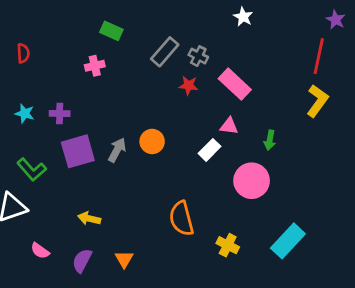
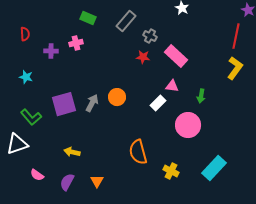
gray rectangle: (165, 52) -> (126, 21), moved
purple cross: (60, 113) -> (51, 51), moved

